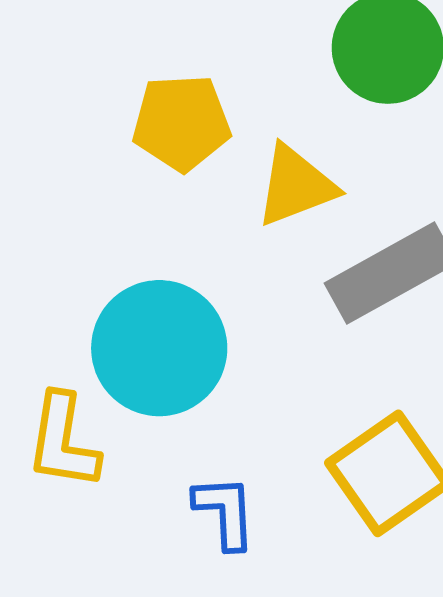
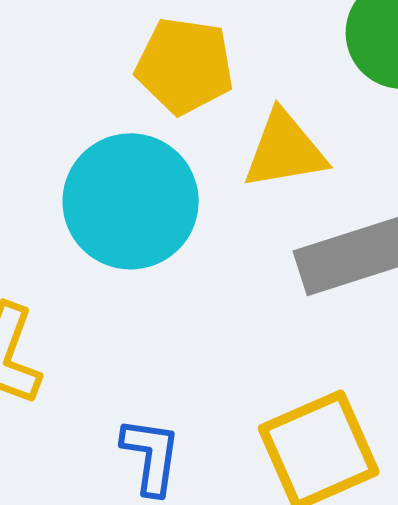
cyan circle: (159, 348) -> (131, 201), moved

